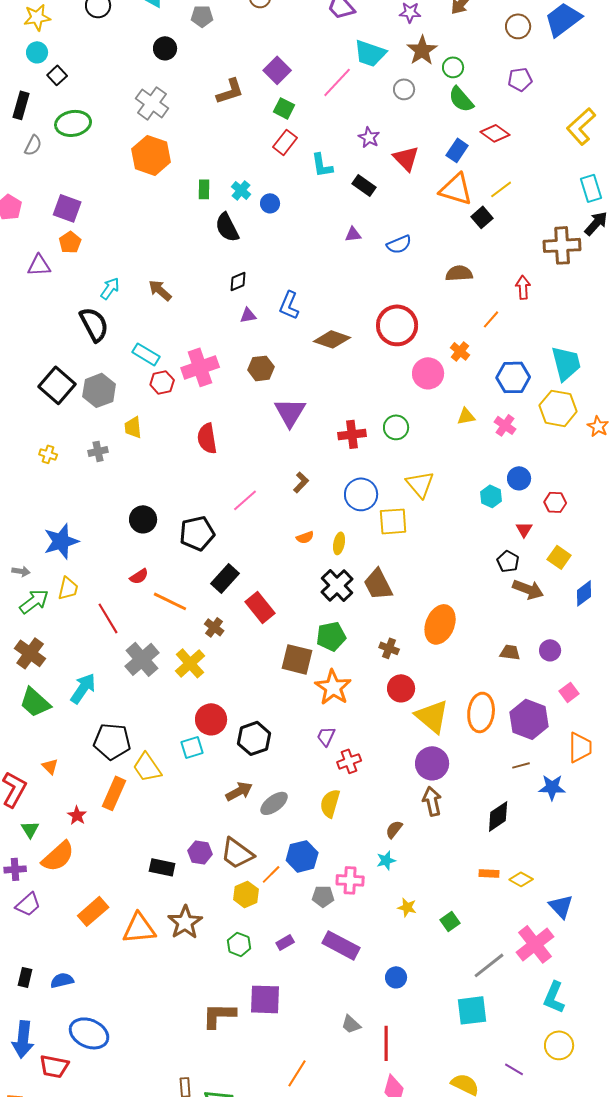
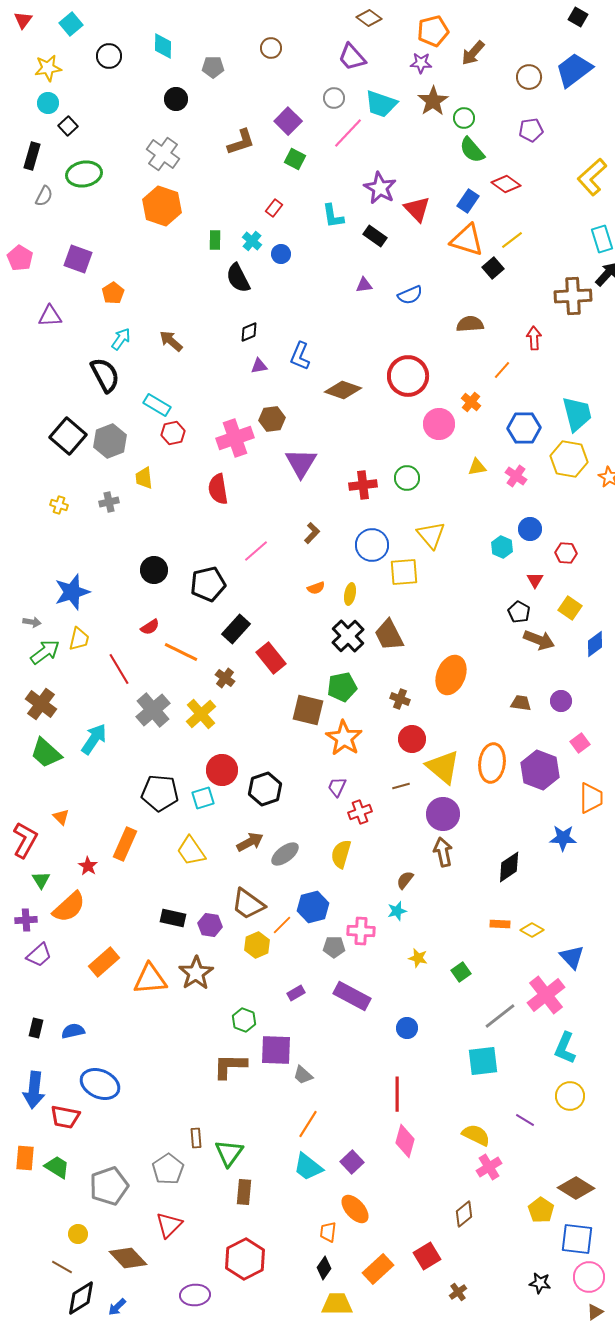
gray circle: (404, 89) -> (334, 98), moved
purple star: (369, 137) -> (380, 188), size x1.5
red rectangle: (285, 142) -> (274, 208), moved, size x0.7
orange pentagon: (70, 242) -> (113, 293), moved
pink cross: (200, 367) -> (235, 438), moved
black pentagon: (112, 741) -> (160, 793), moved
brown line: (521, 765) -> (401, 786), moved
yellow trapezoid: (147, 767) -> (191, 851), moved
purple hexagon: (200, 852) -> (210, 925), moved
green hexagon: (239, 944) -> (244, 1020), moved
gray trapezoid: (351, 1024) -> (303, 1075), moved

